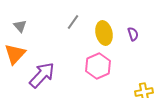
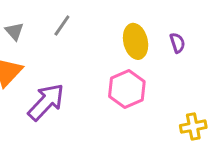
gray line: (73, 22) -> (62, 25), moved

